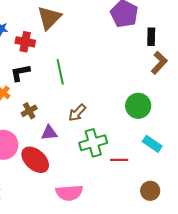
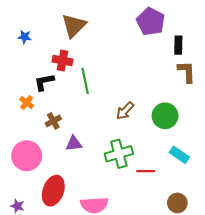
red cross: (25, 42) -> (63, 60), moved
brown L-shape: (159, 63) -> (187, 72), turned -45
brown arrow: (77, 113) -> (125, 111), moved
red ellipse: (35, 160) -> (53, 191), moved, turned 68

